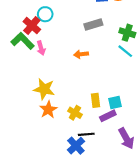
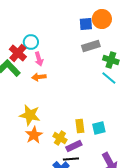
gray rectangle: (93, 24) -> (91, 46), moved
pink arrow: (41, 48) -> (39, 59), moved
orange arrow: (81, 54) -> (39, 77), moved
purple rectangle: (108, 116) -> (74, 146), moved

